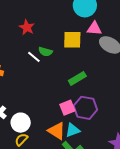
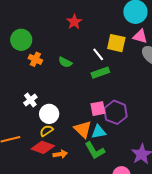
green semicircle: (45, 52) -> (65, 62), moved
white line: (34, 57) -> (98, 54), moved
green rectangle: (77, 78) -> (100, 73), moved

